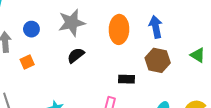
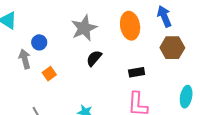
blue circle: (31, 29) -> (39, 42), moved
black rectangle: (127, 79) -> (137, 72), moved

